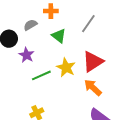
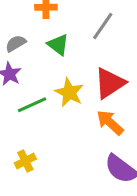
gray semicircle: (30, 25) -> (16, 43), moved

